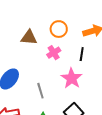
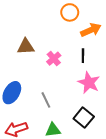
orange circle: (59, 29) -> (70, 12), moved
pink star: (72, 78) -> (89, 83), moved

